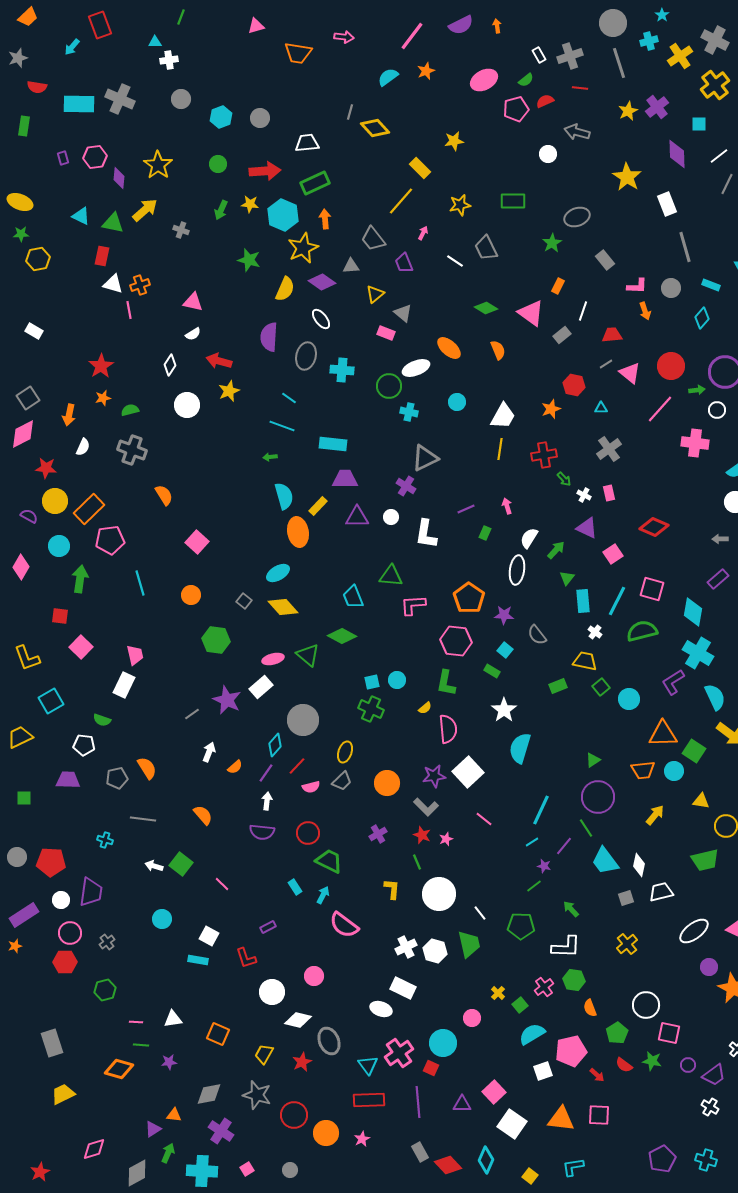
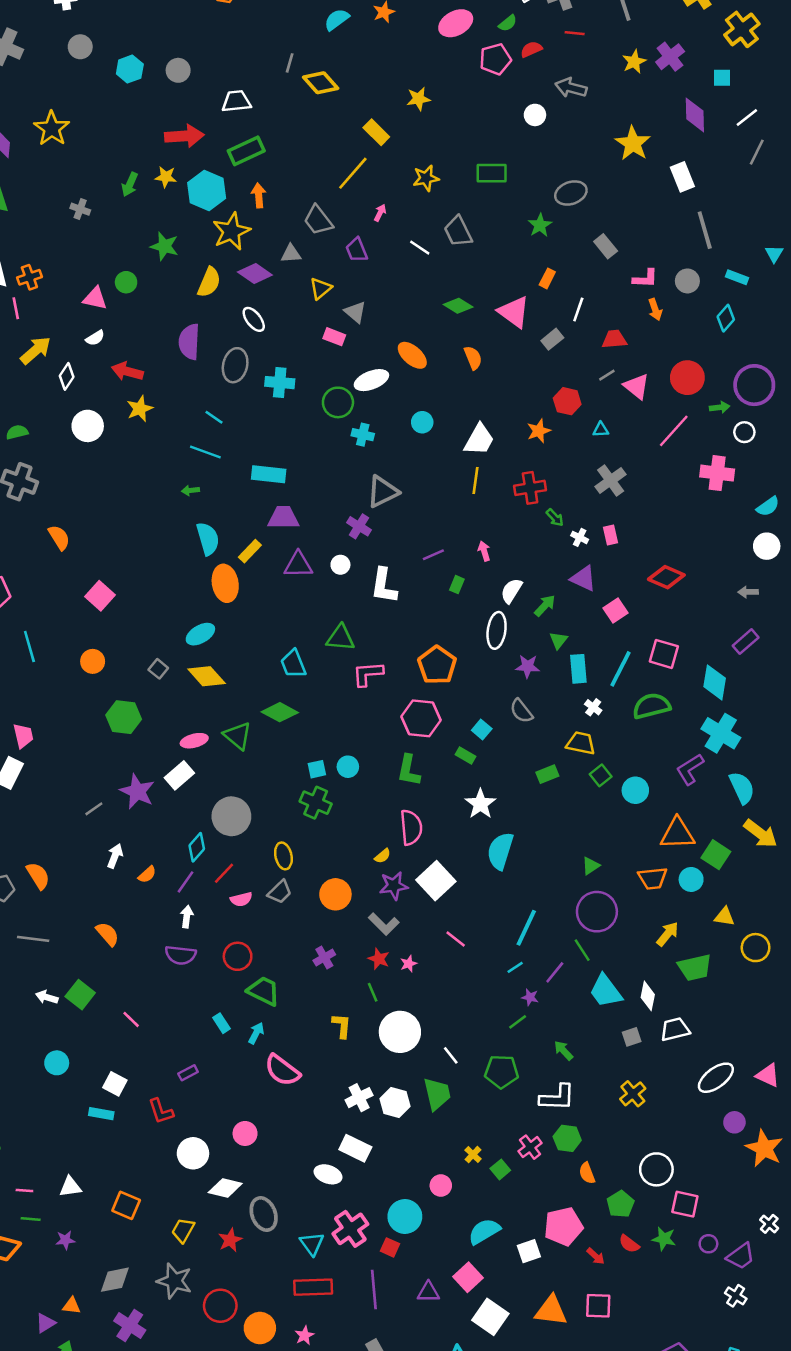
green circle: (218, 164) -> (126, 282), moved
yellow arrow: (145, 210) -> (36, 350), moved
purple star: (504, 615) -> (528, 666), moved
yellow semicircle: (425, 708) -> (383, 856), moved
yellow ellipse: (345, 752) -> (283, 856), turned -30
green trapezoid: (705, 860) -> (695, 967), moved
cyan semicircle: (532, 1034) -> (484, 1231), moved

